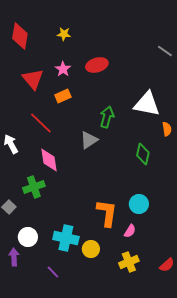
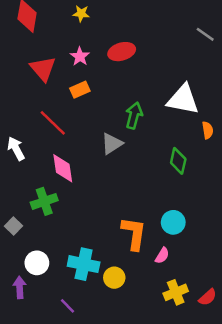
yellow cross: (129, 262) -> (176, 292), moved

